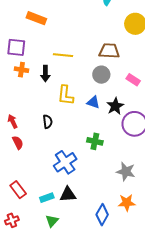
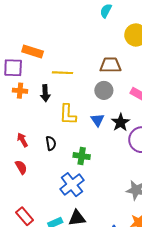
orange rectangle: (36, 18) -> (33, 52), moved
blue triangle: (93, 102) -> (97, 120), turned 40
red arrow: (13, 121) -> (22, 140), moved
green cross: (95, 141) -> (82, 156), moved

